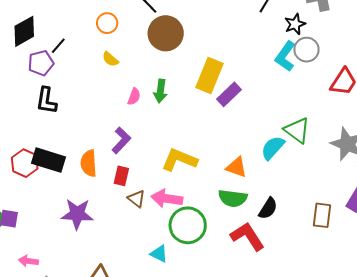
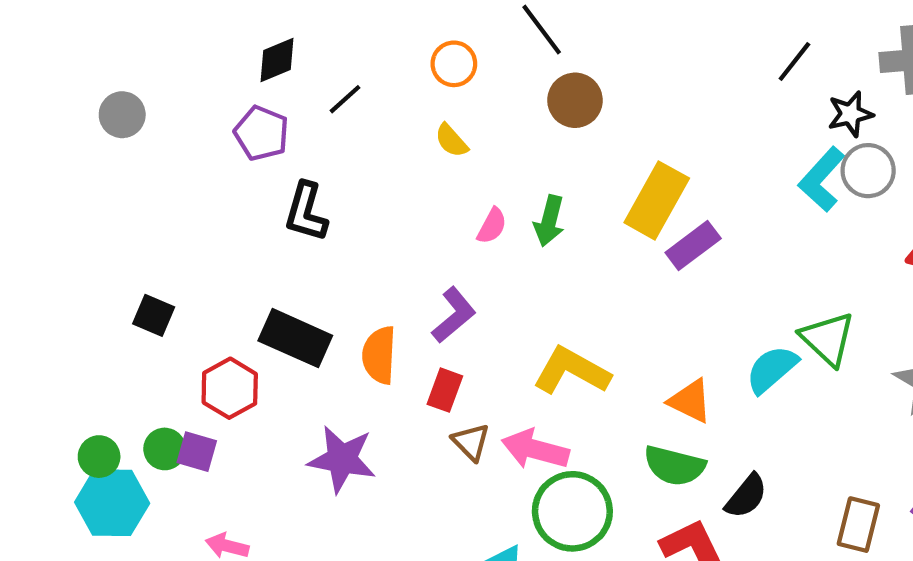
black diamond: (24, 31) -> (277, 60), size x0.7
brown circle: (166, 33) -> (575, 100), size x0.7
purple pentagon: (41, 63) -> (262, 133), moved, turned 30
red hexagon: (25, 163) -> (230, 388), moved

